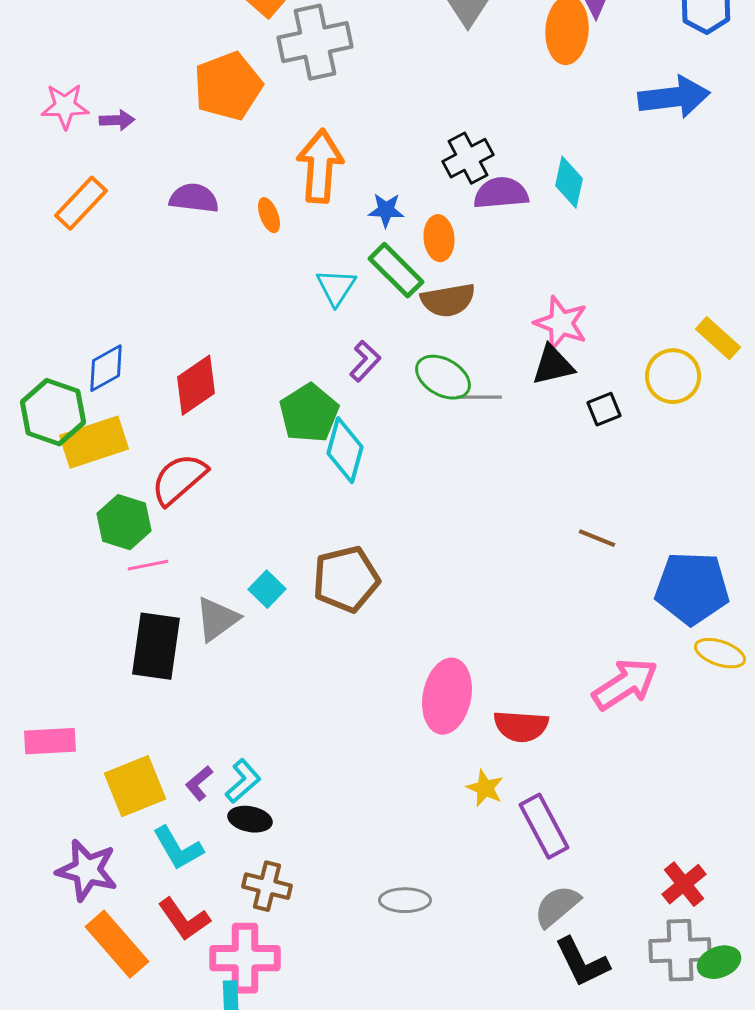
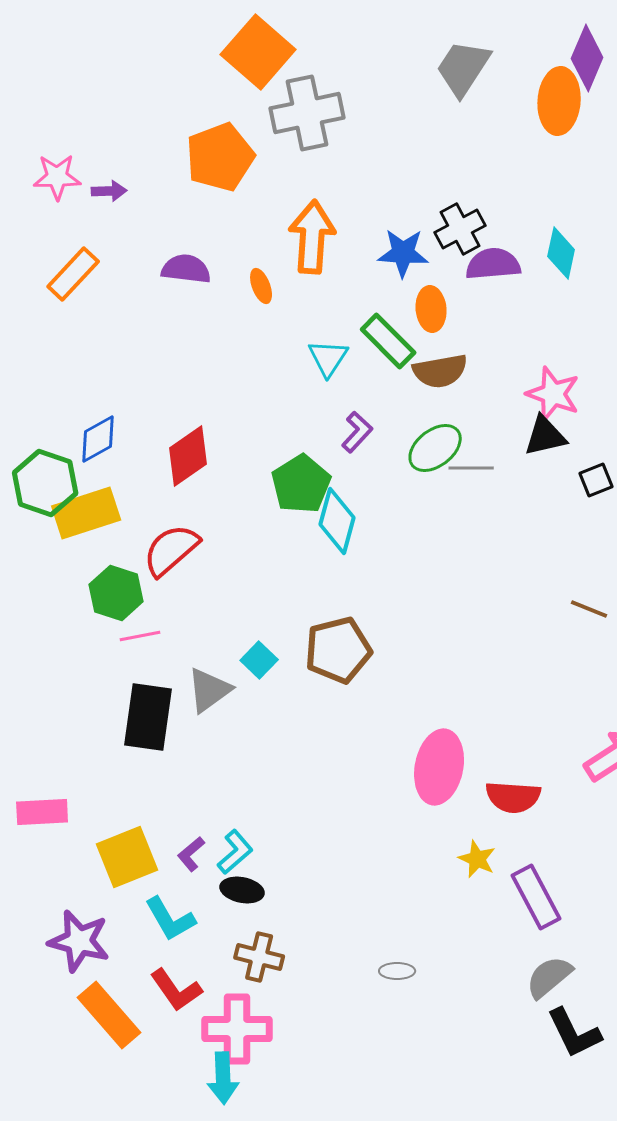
blue star: (386, 210) -> (403, 253), moved, size x1.4
green ellipse: (443, 377) -> (435, 448), turned -68
gray ellipse: (405, 900) -> (397, 971), size x0.7

